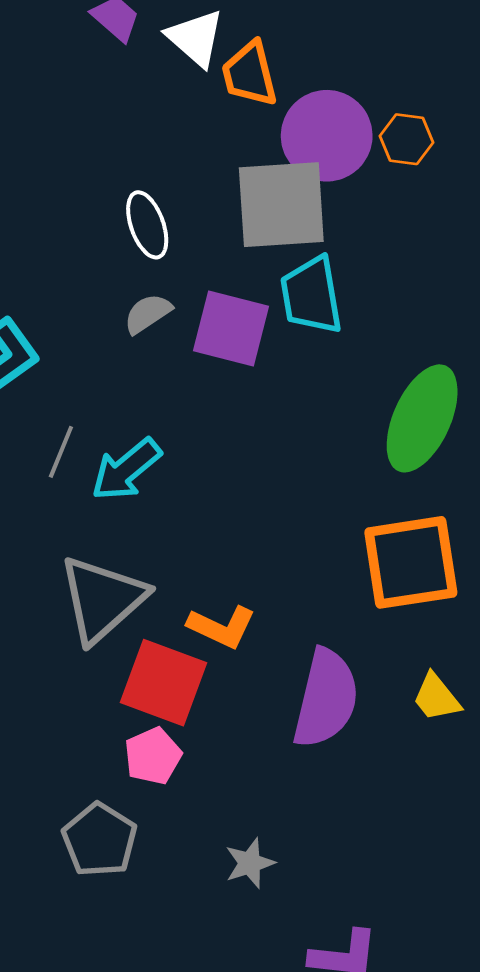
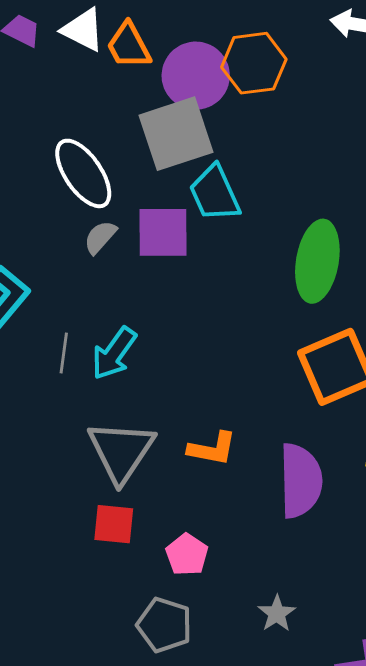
orange hexagon: (406, 139) -> (254, 63), size x1.6
white ellipse: (147, 225) -> (83, 173), size x1.5
red square: (163, 683) -> (114, 524), moved, size x0.7

